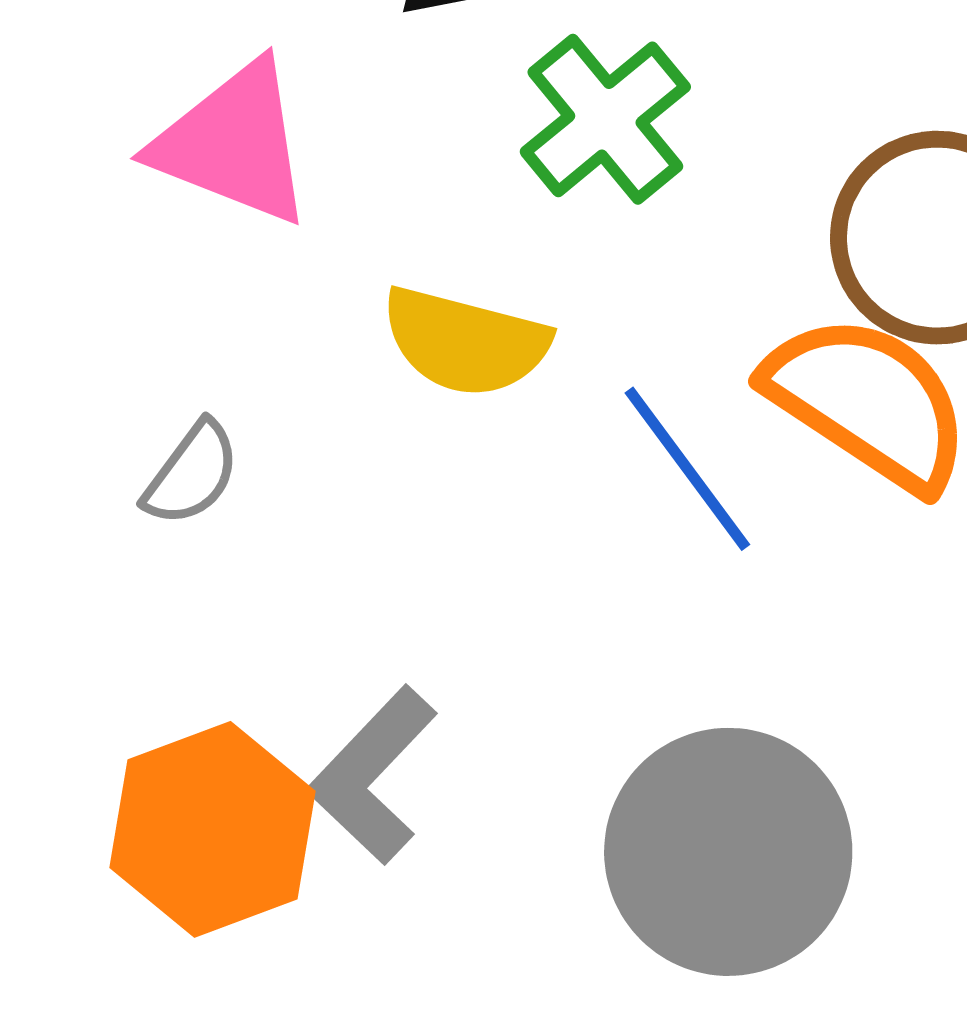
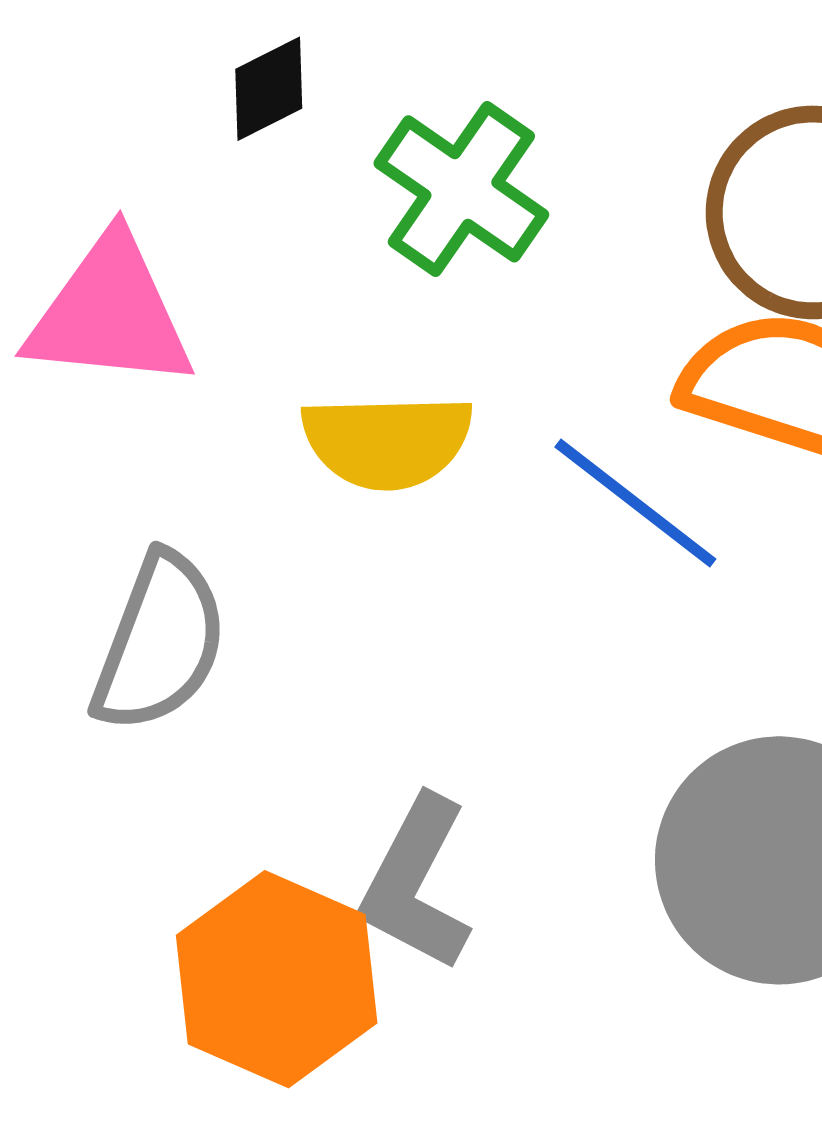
gray semicircle: (192, 474) -> (160, 643), size x1.6

